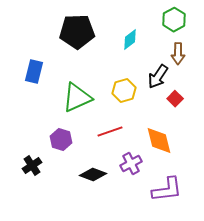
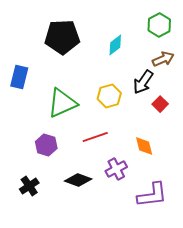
brown arrow: (178, 54) -> (163, 59), turned -115
orange diamond: (159, 141) -> (144, 146), size x0.7
black cross: (32, 166) -> (29, 186), moved

